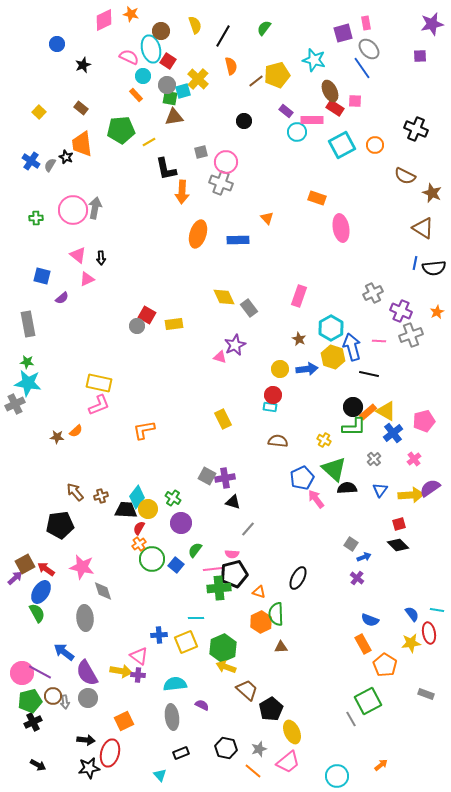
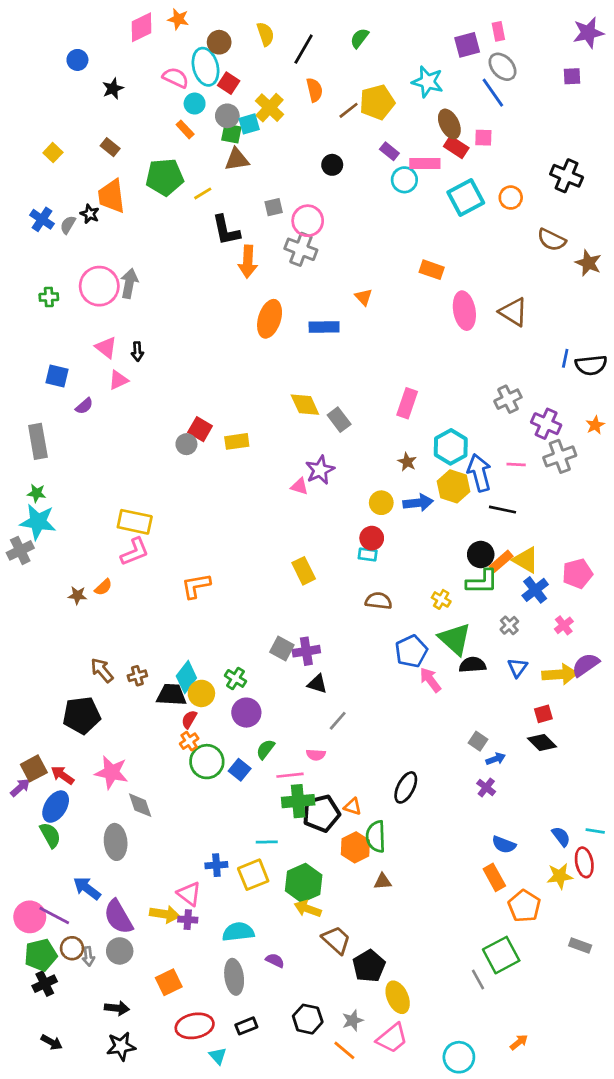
brown triangle: (423, 228) -> (513, 312), moved
black pentagon: (234, 574) -> (321, 813), moved
red ellipse: (110, 753) -> (195, 1026), moved, turned 64

